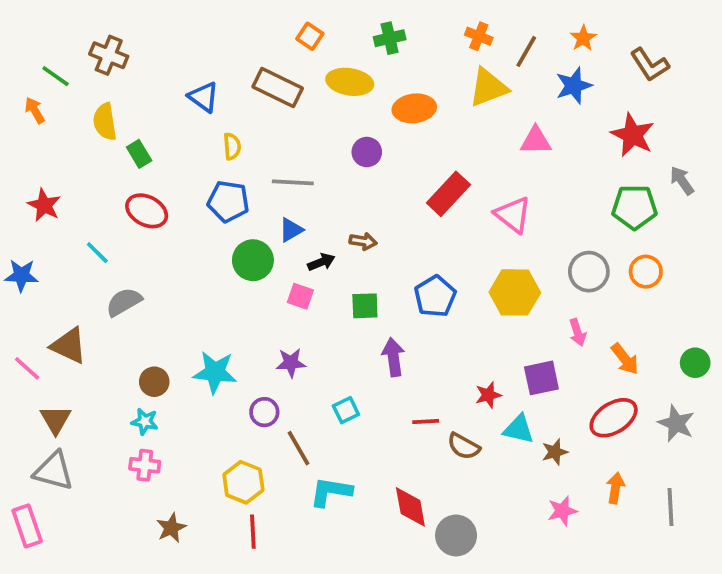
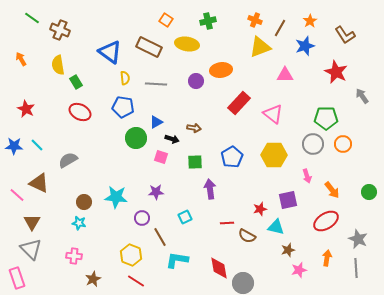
green line: (56, 76) -> (32, 18), moved
blue triangle: (204, 97) -> (110, 52), size x1.4
orange ellipse: (414, 108) -> (221, 70), moved
gray line: (293, 182) -> (156, 84), moved
green pentagon: (634, 207) -> (326, 118), moved
cyan line: (97, 253) -> (37, 145), moved
black arrow: (321, 262) -> (172, 139), turned 40
gray star: (676, 423) -> (358, 239), moved
brown star: (555, 452) -> (288, 250), moved
pink cross: (145, 465) -> (74, 256), moved
gray triangle: (54, 471) -> (31, 249), turned 30
red line: (253, 532) -> (136, 281), turned -54

